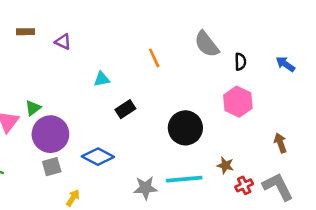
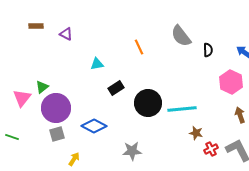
pink hexagon: (238, 102) -> (231, 82), moved
black circle: (185, 128) -> (148, 103), moved
cyan line: (184, 179) -> (182, 109), moved

